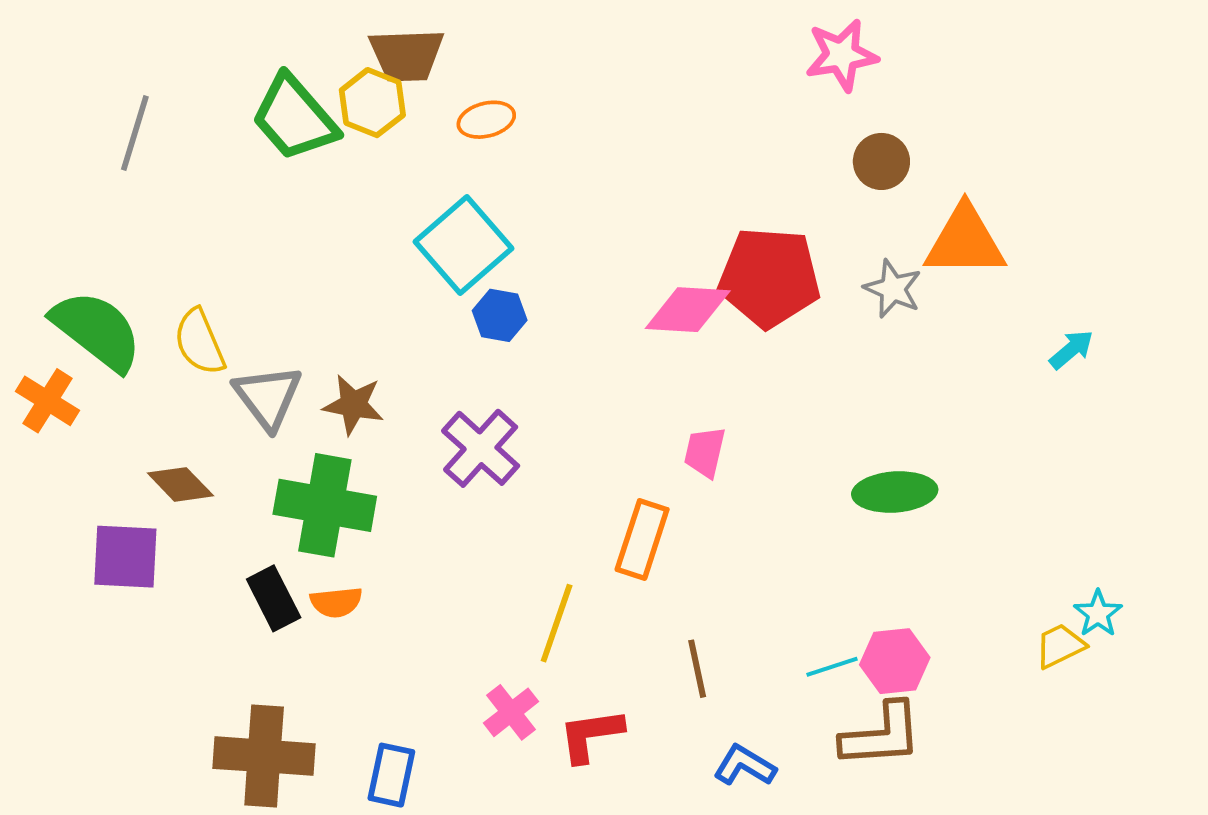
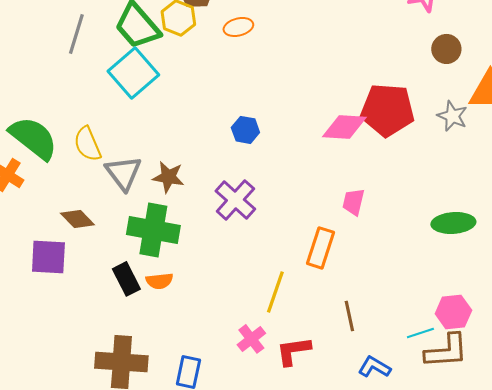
gray line: (135, 133) -> (76, 34), moved
cyan square: (464, 245) -> (133, 73), moved
cyan line: (832, 667) -> (420, 333), moved

